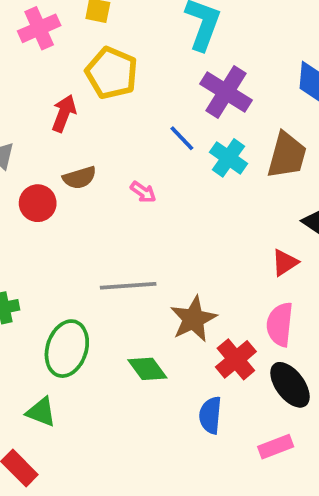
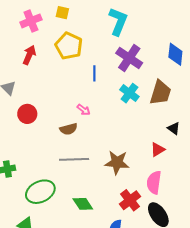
red arrow: (64, 113) -> (29, 55), moved
blue line: (182, 138) -> (94, 73), moved, turned 42
brown semicircle: (80, 178) -> (69, 129), moved
brown star: (193, 319) -> (117, 163), moved, turned 30
green ellipse: (67, 349) -> (40, 192), turned 44

